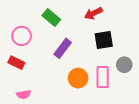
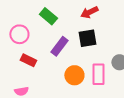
black square: (104, 40) -> (87, 38), moved
red rectangle: (16, 63) -> (28, 60), moved

